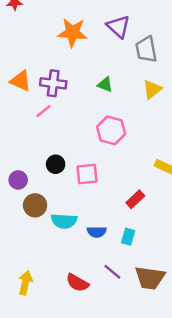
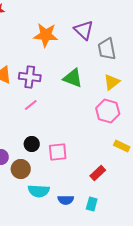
green triangle: (105, 84) -> (73, 78), size x1.5
pink line: (44, 111) -> (31, 105), moved
pink hexagon: (111, 130) -> (108, 111), moved
brown circle: (35, 205) -> (21, 169), moved

